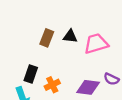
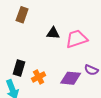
brown rectangle: (47, 38) -> (22, 15), moved

